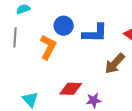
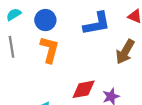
blue circle: (64, 26) -> (45, 20), moved

